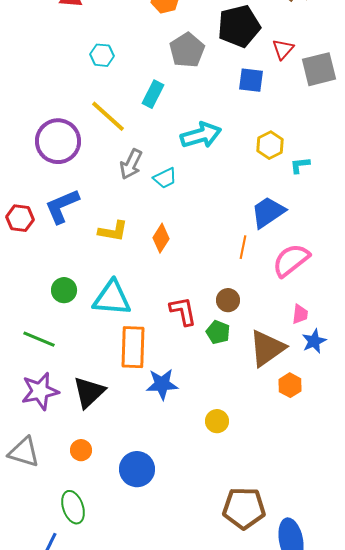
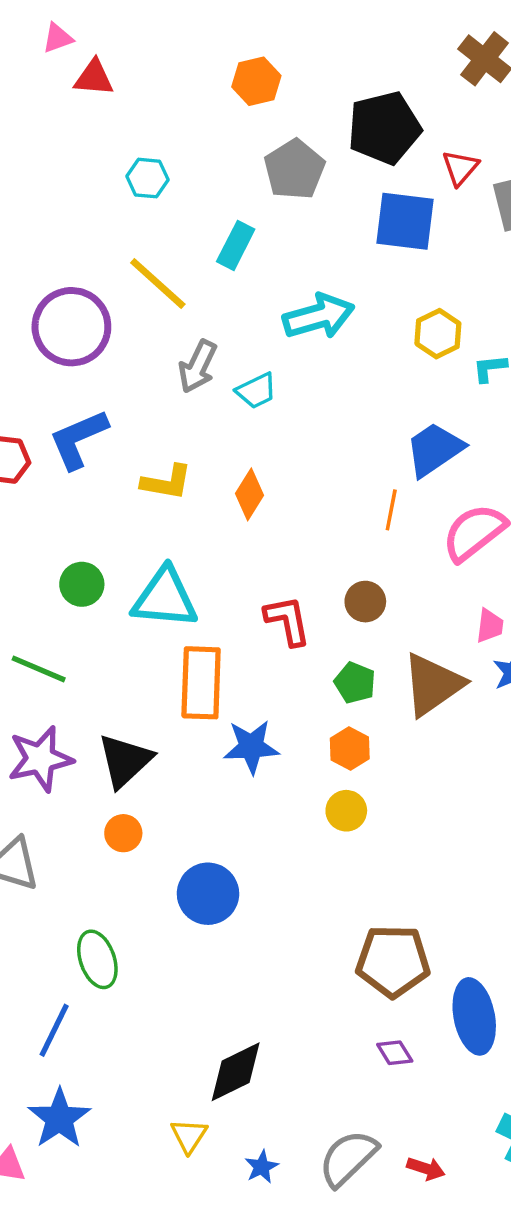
blue square: (251, 80) -> (405, 221), size x1.4
green pentagon: (218, 332) -> (355, 683), moved
orange hexagon: (290, 385) -> (350, 748), moved
orange circle: (81, 450) -> (123, 833), moved

